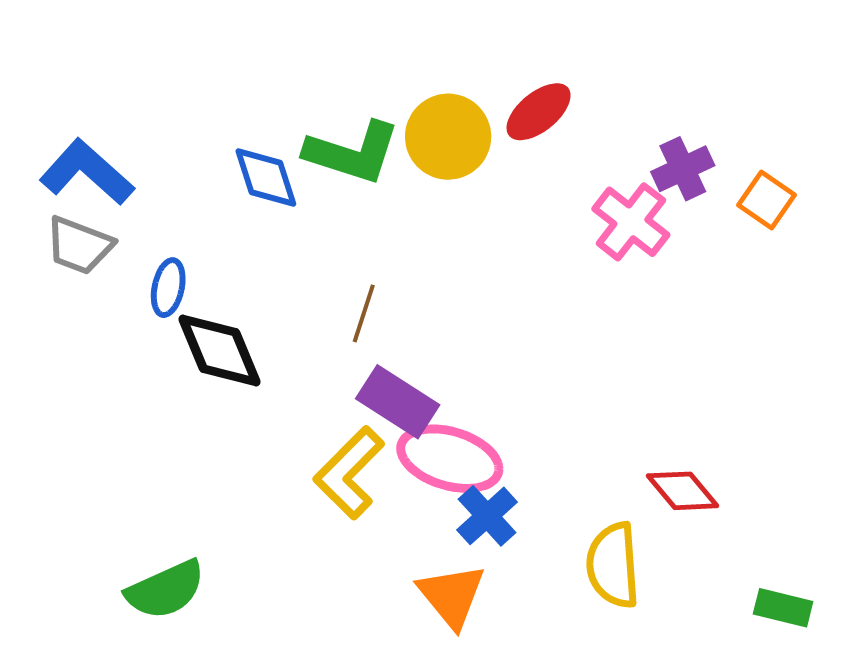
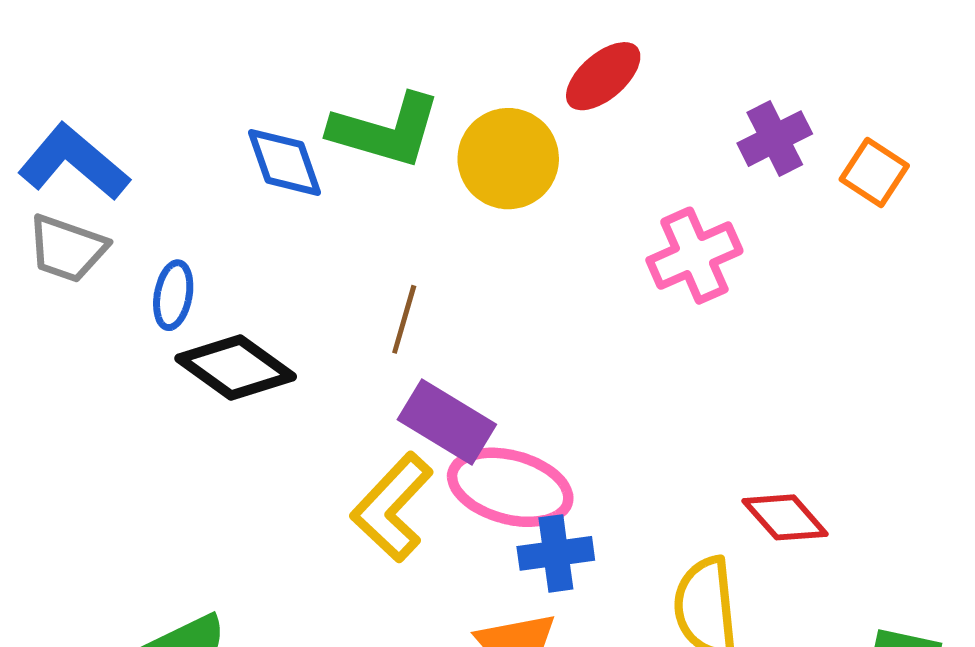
yellow circle: (448, 137) -> (508, 159), moved
pink cross: (631, 222) -> (694, 256), moved, turned 30
black diamond: (220, 350) -> (236, 368), turned -30
blue cross: (487, 516) -> (556, 553), turned 36

